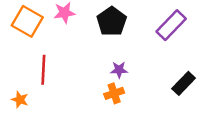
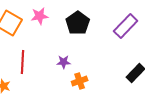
purple star: (119, 70) -> (64, 62), moved

